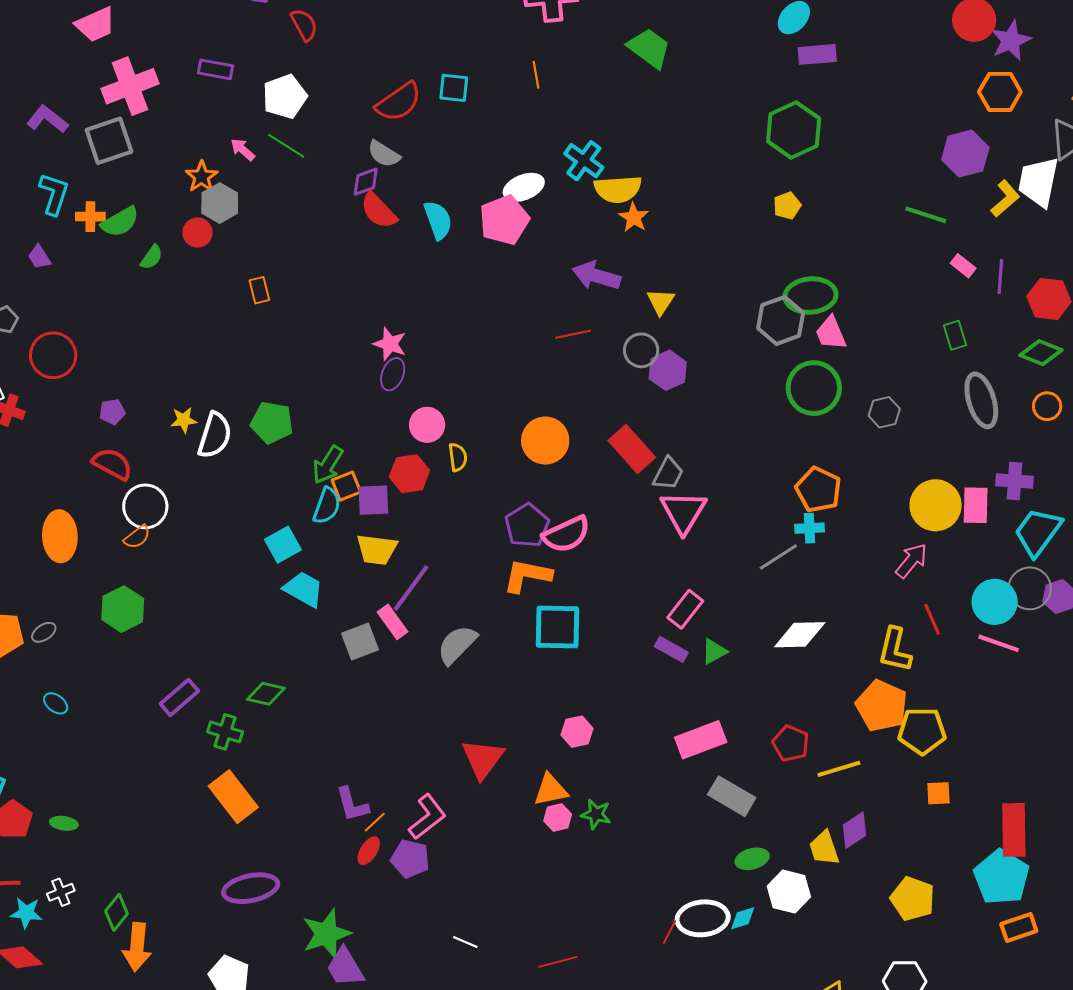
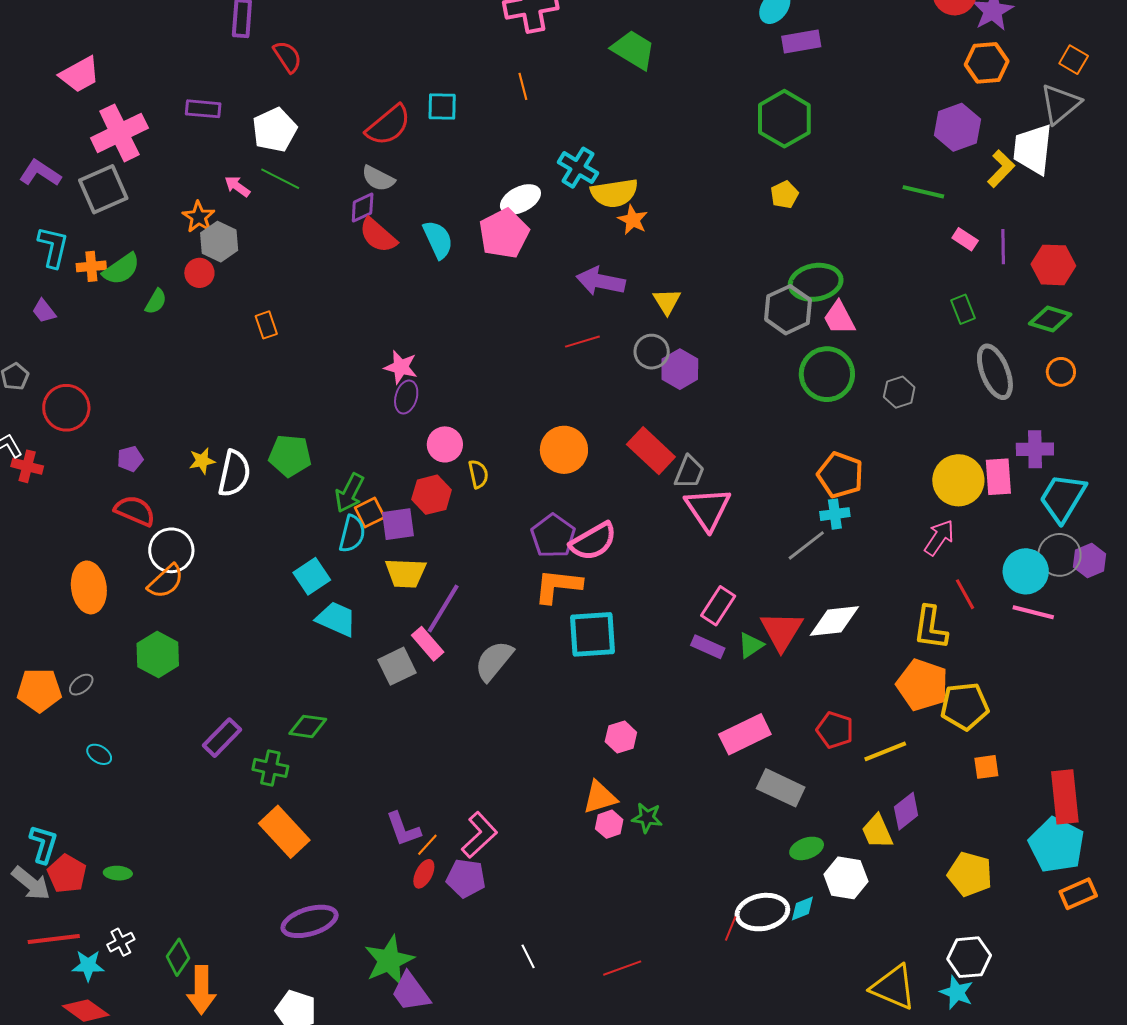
orange semicircle: (137, 537) -> (166, 581), size x1.4
red triangle: (483, 759) -> (782, 631), moved
white line: (465, 942) -> (528, 956), turned 45

